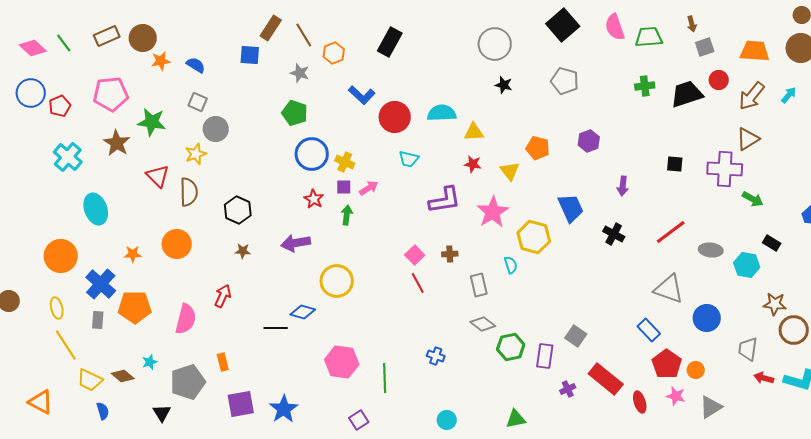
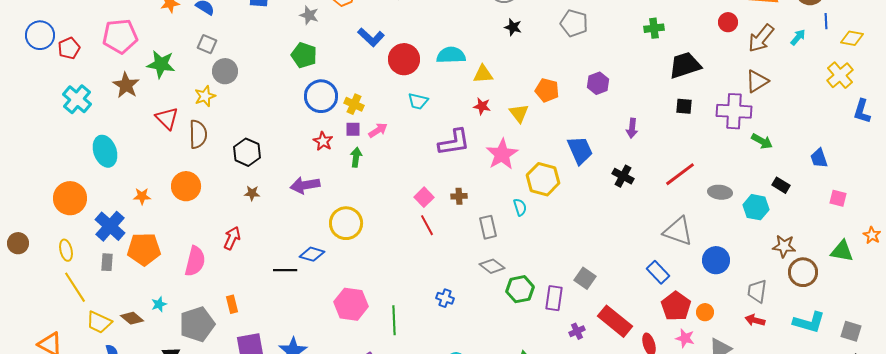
black trapezoid: (687, 94) -> (685, 65), moved
red arrow: (764, 378) -> (755, 320), moved

